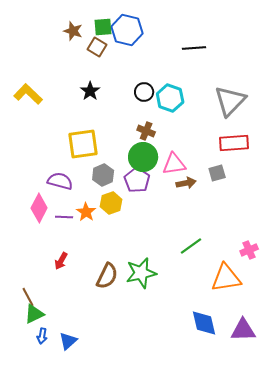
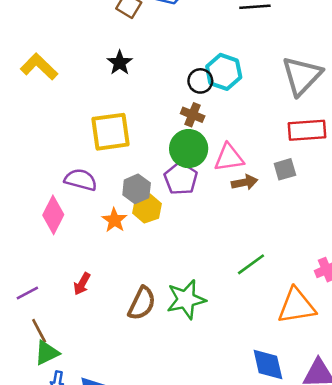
black circle: (144, 92) -> (200, 81), moved
gray hexagon: (103, 175) -> (137, 189), moved
purple line: (64, 217) -> (27, 293), moved, turned -30

